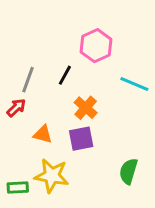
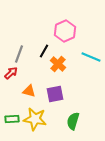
orange cross: (86, 108) -> (58, 64), moved
green semicircle: (128, 171) -> (73, 121), moved
green rectangle: (18, 187) -> (12, 119), moved

